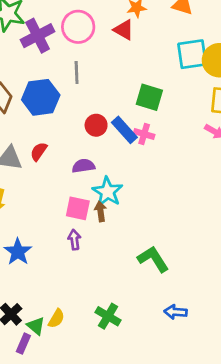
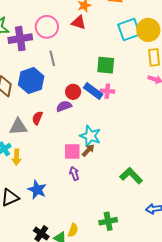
purple cross: (38, 36) -> (20, 39), turned 30
purple semicircle: (83, 166) -> (64, 106), moved
brown arrow: (101, 211) -> (88, 150), turned 64
green cross: (108, 316) -> (108, 221), turned -30

